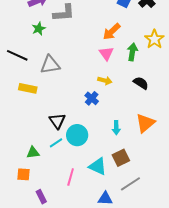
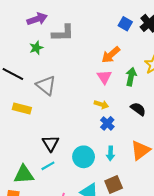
gray triangle: (50, 65) -> (46, 85), turned 45
blue cross: (92, 98) -> (107, 123), moved
cyan circle: (77, 135) -> (84, 157), moved
green triangle: (33, 153) -> (24, 174), size x1.5

